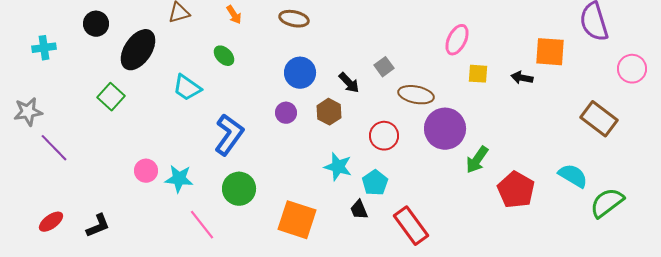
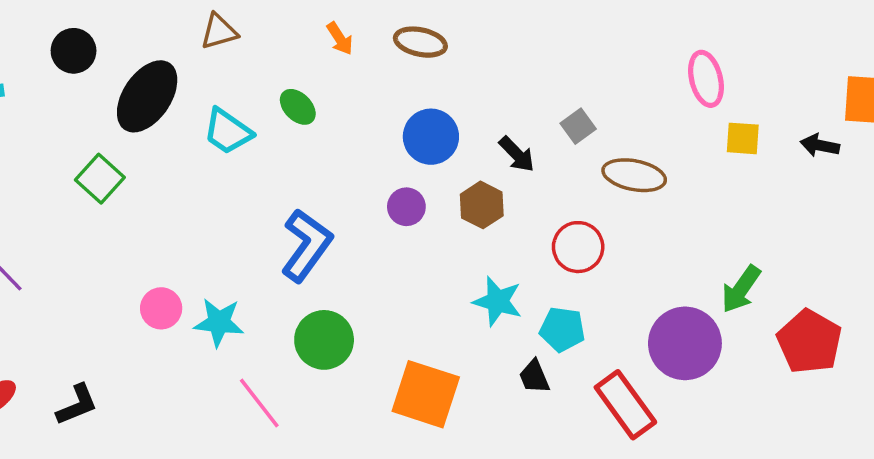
orange arrow: (234, 15) -> (340, 39), moved
pink ellipse: (457, 40) -> (706, 79), turned -40
cyan trapezoid: (187, 88) -> (228, 131), moved
purple circle: (445, 129) -> (685, 343), moved
cyan pentagon: (375, 183) -> (562, 329), turned -30

